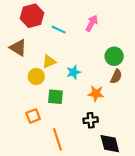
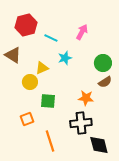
cyan star: (74, 72) -> (65, 58), moved
brown semicircle: (116, 76) -> (105, 82), turned 32
black cross: (91, 120) -> (81, 123), size x1.5

